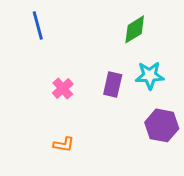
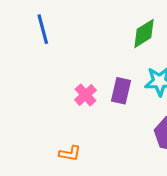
pink cross: (63, 88) -> (86, 95), moved

